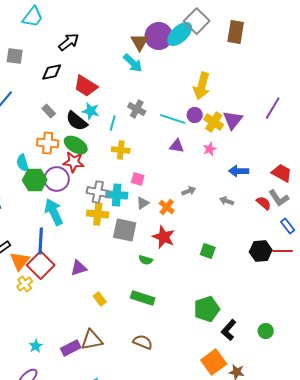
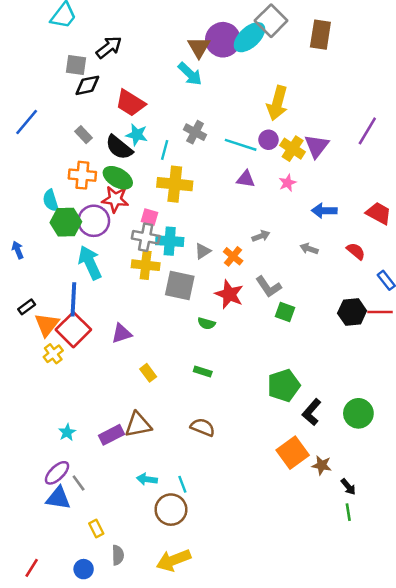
gray square: (15, 56) -> (76, 65), moved
yellow cross: (121, 150) -> (175, 184), size x1.5
pink square: (138, 179) -> (149, 217), moved
gray L-shape: (279, 198) -> (268, 287), moved
green rectangle: (143, 298) -> (203, 372), size x0.6
green circle: (266, 331) -> (358, 413), size x1.5

